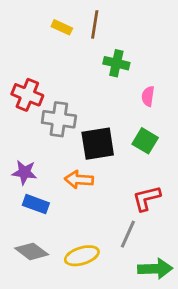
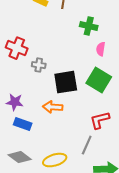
green cross: (116, 63) -> (89, 26), moved
gray cross: (59, 119) -> (39, 65), size x0.6
green square: (145, 141) -> (99, 80), size x1.4

